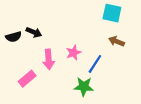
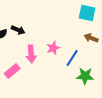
green star: (84, 87) -> (85, 76), moved

